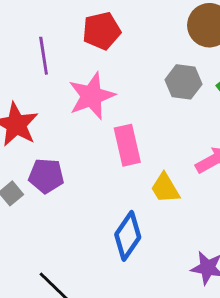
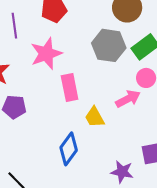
gray hexagon: (184, 82) -> (109, 45), size x1.4

